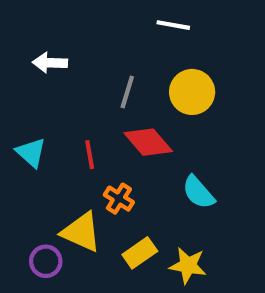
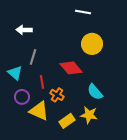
gray line: (127, 92) -> (33, 57), moved
red line: (90, 155) -> (42, 82), moved
purple circle: (46, 261) -> (22, 97), moved
yellow star: (188, 265) -> (89, 115), moved

